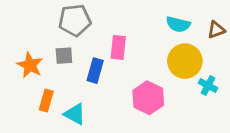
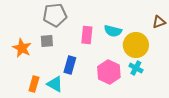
cyan semicircle: (178, 24) -> (113, 31), moved
blue rectangle: (95, 71) -> (70, 65), moved
cyan cross: (208, 86) -> (136, 68), moved
orange rectangle: (46, 100) -> (34, 84), moved

